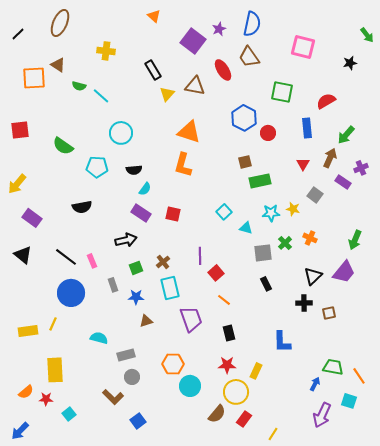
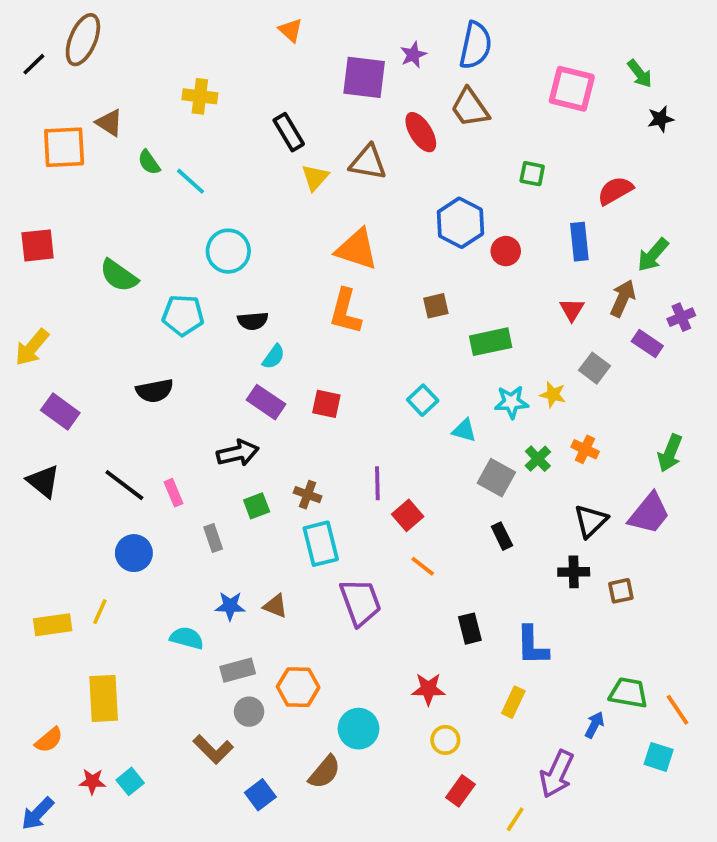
brown ellipse: (60, 23) -> (83, 40), moved
green arrow: (367, 35) -> (640, 74), moved
purple square: (193, 41) -> (364, 77), turned -30
green semicircle: (79, 86) -> (149, 162), turned 40
green square: (282, 92) -> (532, 174), size x0.6
brown square: (245, 162) -> (436, 306), moved
gray square: (263, 253) -> (496, 478), turned 36
brown cross: (163, 262) -> (308, 495), turned -32
blue circle: (71, 293) -> (134, 553), size x0.7
blue star: (136, 297) -> (230, 606), moved
brown triangle: (146, 321) -> (275, 606), turned 40
black rectangle: (229, 333) -> (470, 629), moved
orange hexagon: (173, 364) -> (298, 687), moved
yellow rectangle: (256, 371) -> (513, 702), moved
yellow circle: (236, 392) -> (445, 740), size x0.6
red star: (46, 399) -> (92, 781), moved
brown semicircle: (217, 414) -> (325, 772), moved
purple arrow: (322, 415) -> (557, 774), moved

